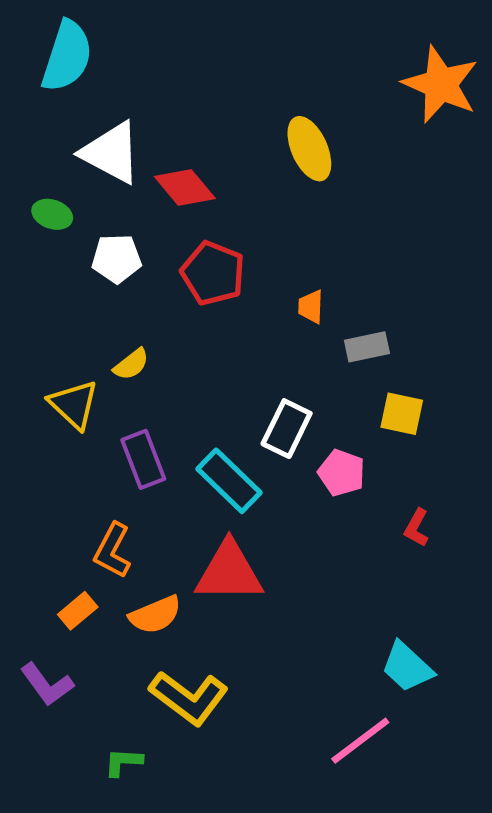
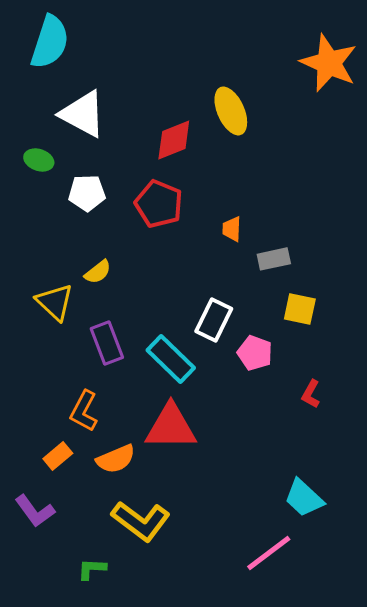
red diamond: (185, 187) -> (174, 140), moved, turned -72

